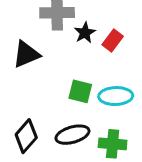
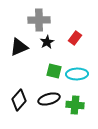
black star: (85, 33) -> (47, 42), moved

